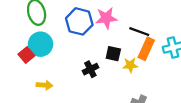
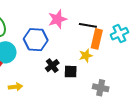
blue hexagon: (79, 21) -> (36, 40), moved
black square: (113, 54) -> (71, 72), moved

